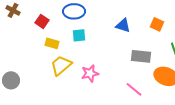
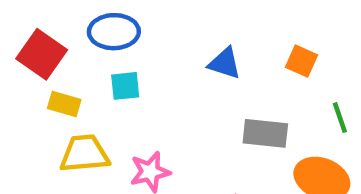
red square: (42, 21) -> (42, 54), size x1.5
yellow trapezoid: (61, 65) -> (84, 154), turned 35

